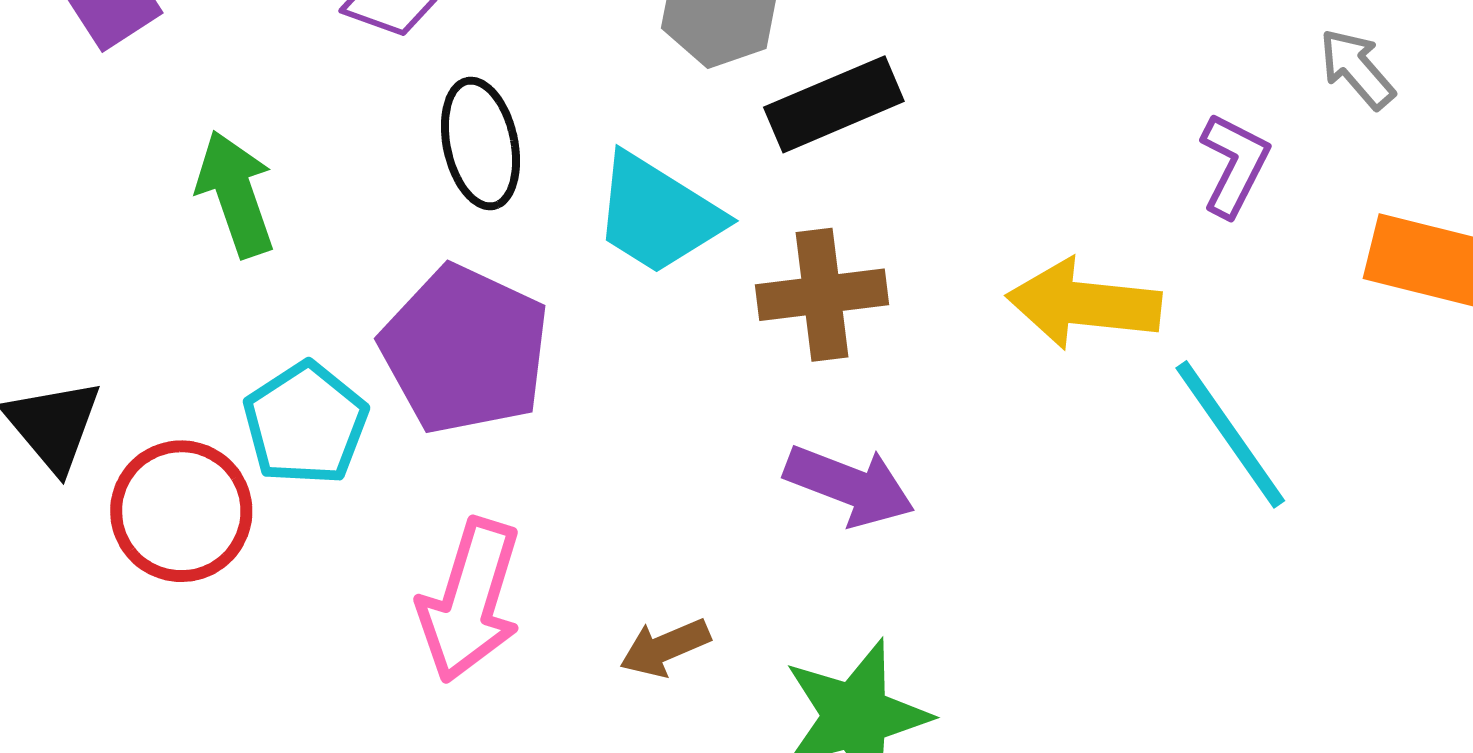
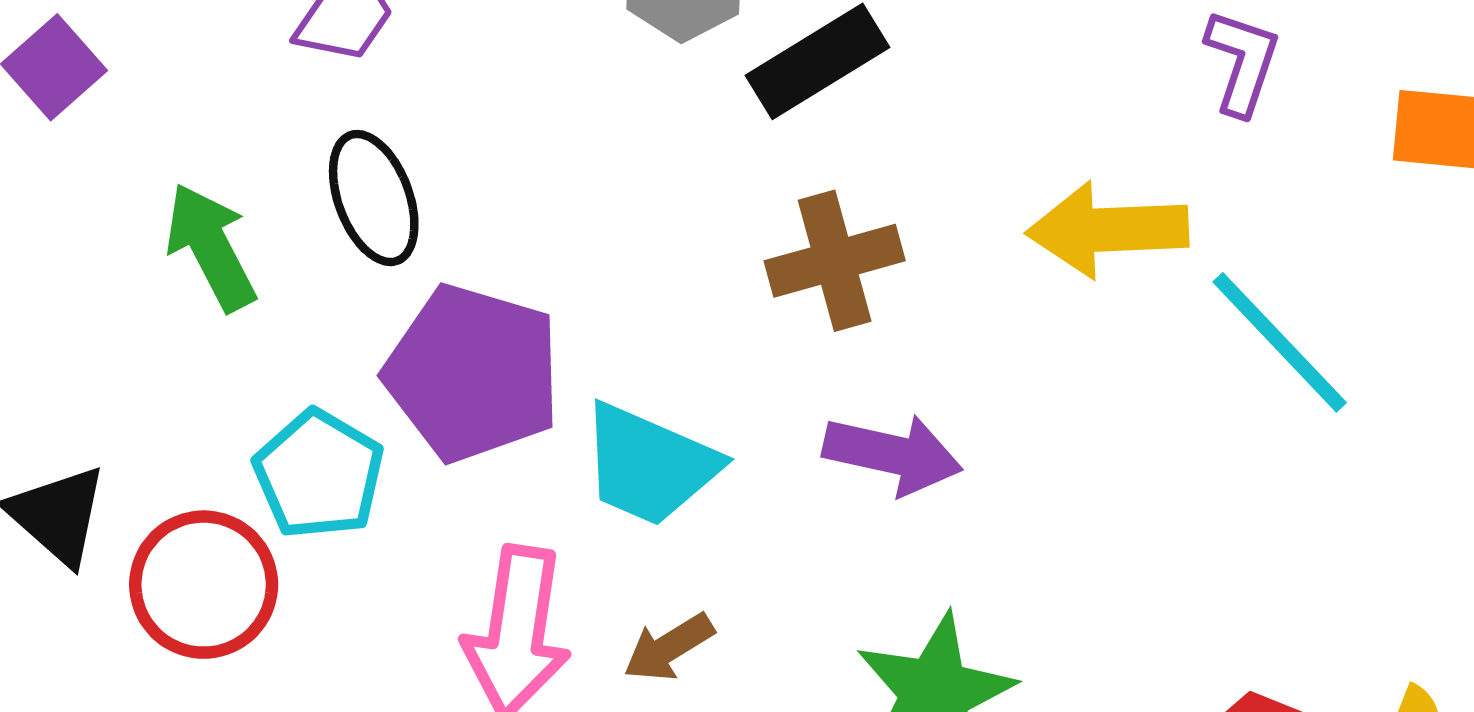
black ellipse: (480, 143) -> (374, 198), moved
cyan trapezoid: (658, 214) -> (649, 465), moved
brown arrow: (665, 648) -> (669, 647), moved

